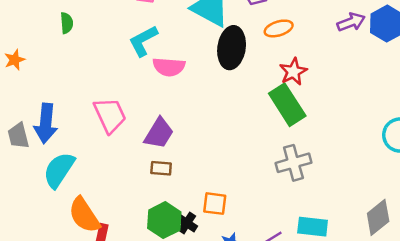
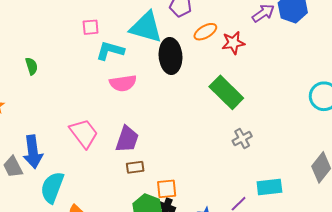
cyan L-shape: (143, 41) -> (110, 51), moved, turned 56
red star: (293, 72) -> (233, 43), moved, turned 30
gray cross: (293, 163) -> (242, 138), size x0.7
orange square: (215, 204) -> (167, 189), moved

